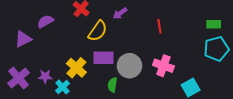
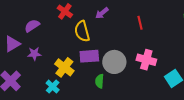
yellow semicircle: (98, 31) -> (82, 31), turned 135
purple star: (45, 76) -> (34, 54), moved

